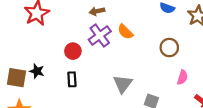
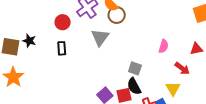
brown circle: (169, 48) -> (117, 15), moved
gray triangle: (123, 84) -> (100, 37), moved

